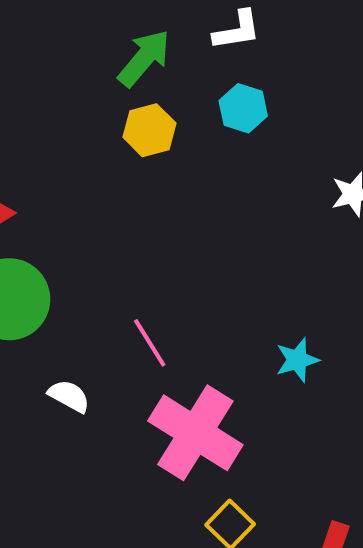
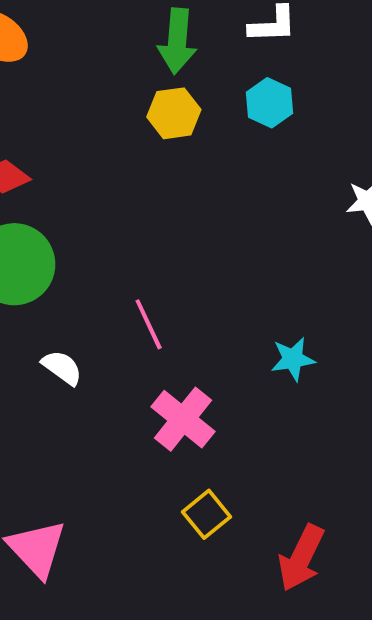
green arrow: (144, 58) -> (177, 41), turned 138
pink cross: (195, 433) -> (183, 419), size x0.7

